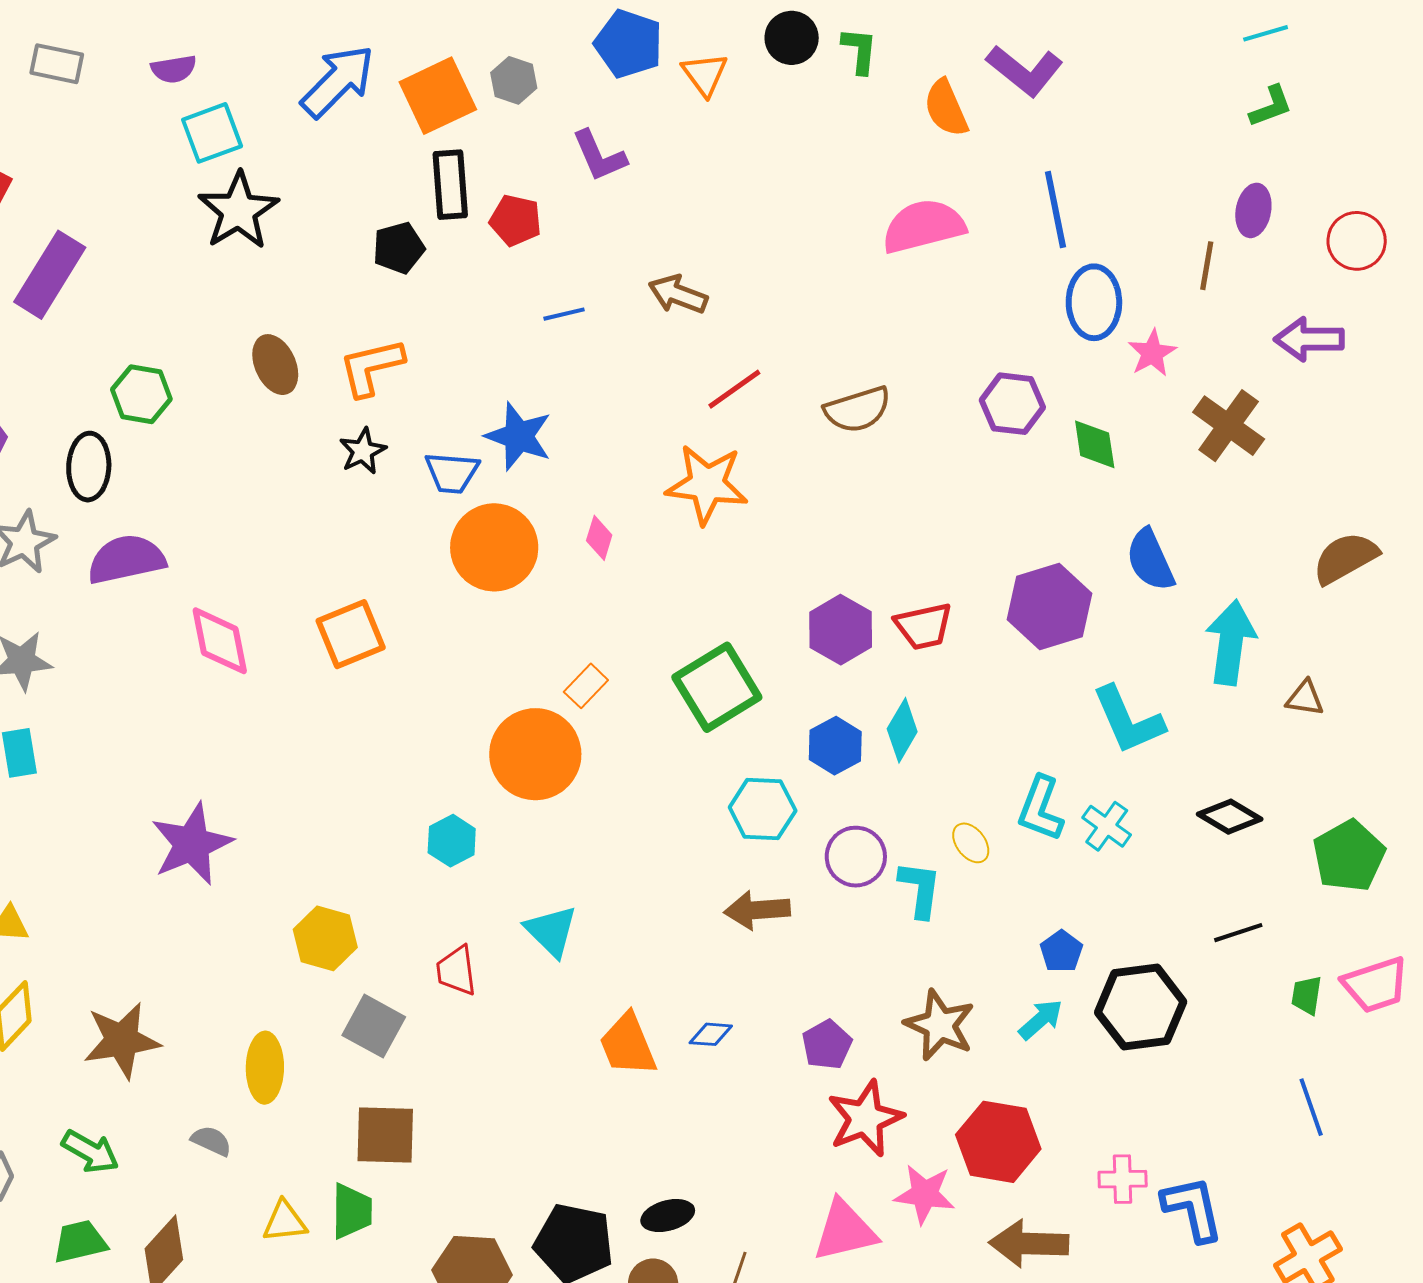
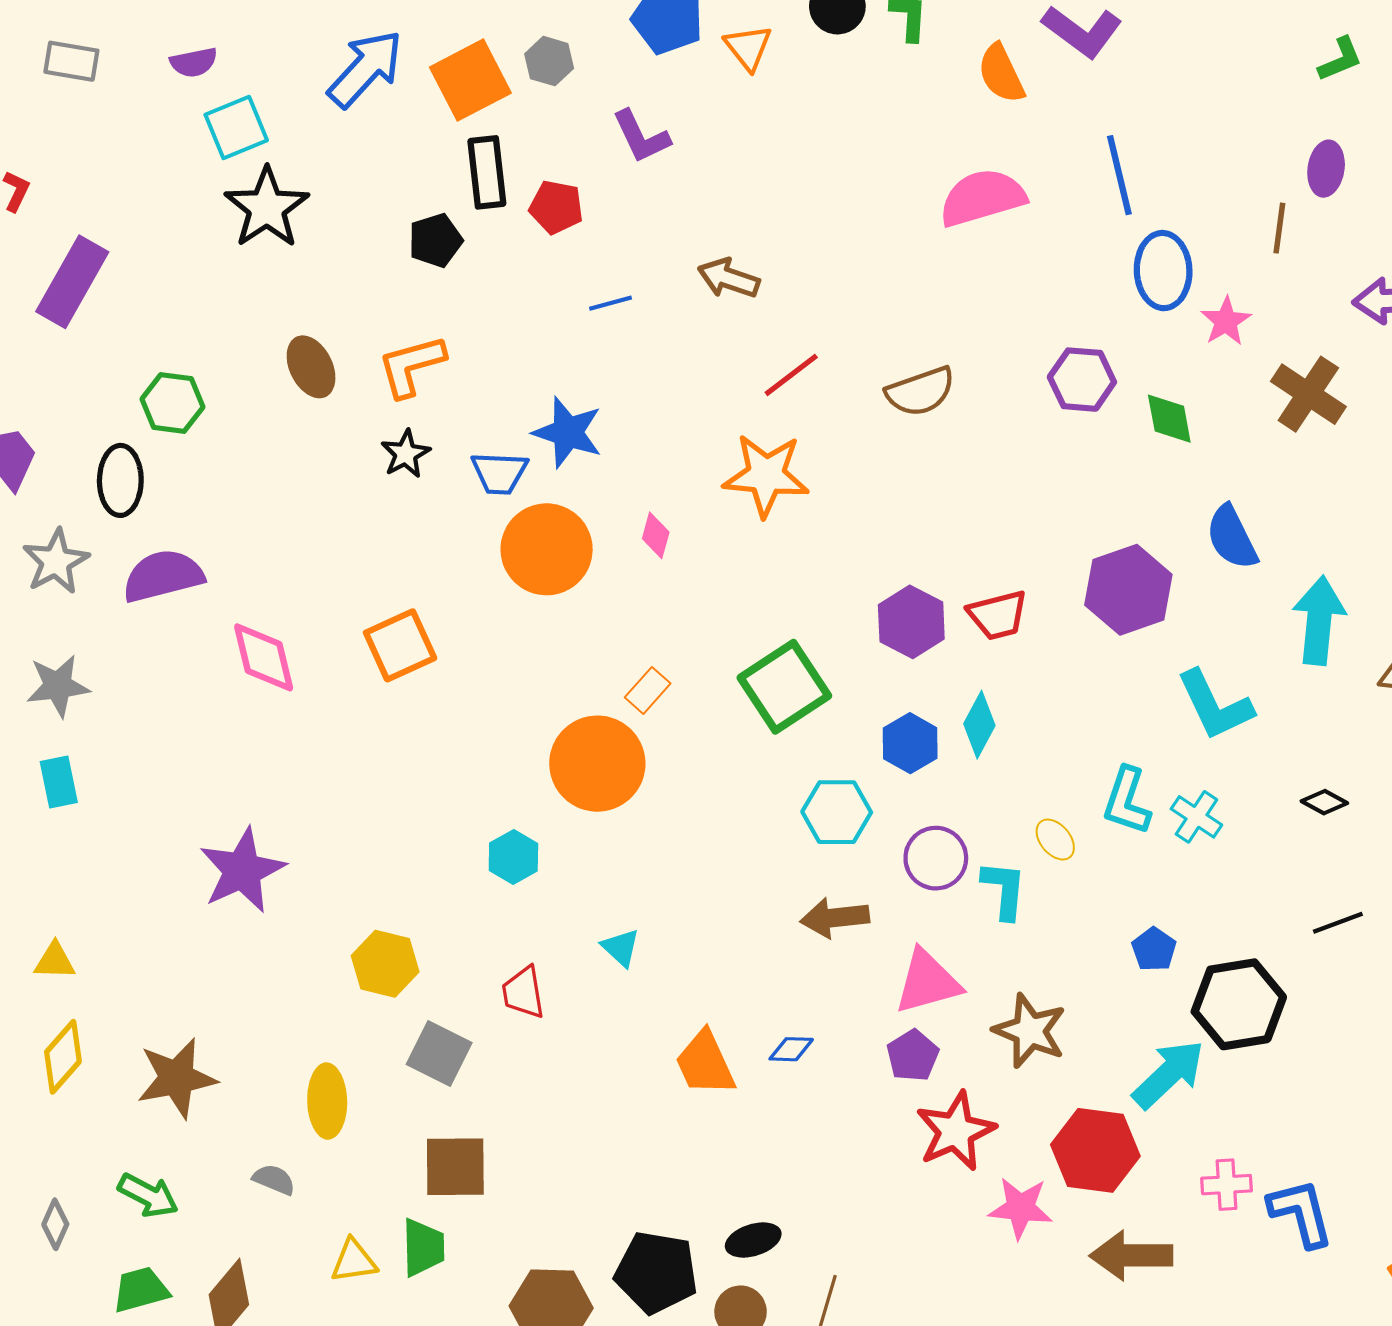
black diamond: (1230, 817) -> (1324, 802), size x0.7
cyan triangle: (551, 931) -> (621, 948), size x0.7
cyan arrow: (1041, 1020) -> (1169, 1074), moved, size x1.6
pink triangle: (845, 1231) -> (927, 982), moved

